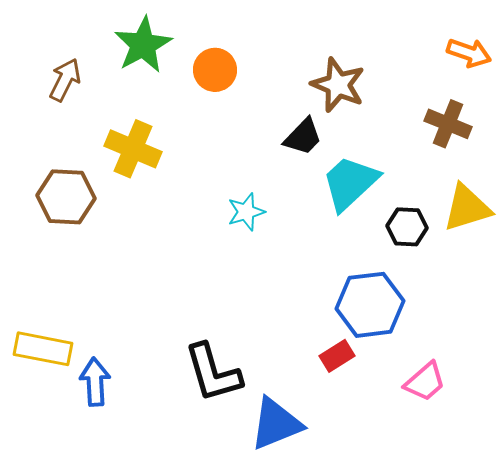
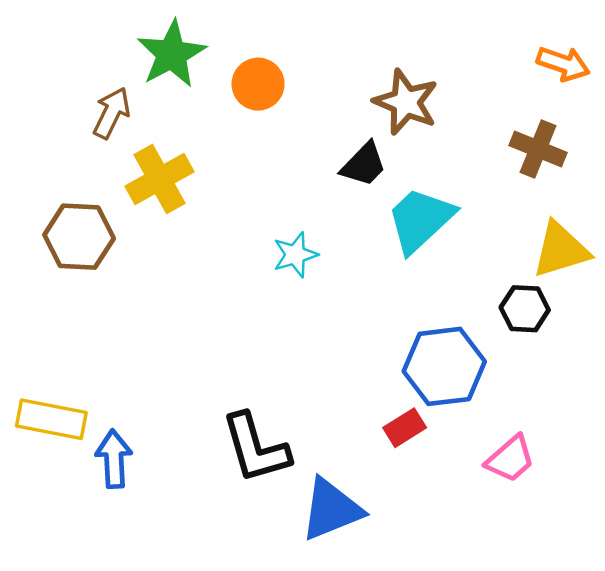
brown arrow: (65, 80) -> (111, 113), moved
yellow cross: (133, 149) -> (160, 179), turned 38
black hexagon: (407, 227) -> (525, 309), moved

